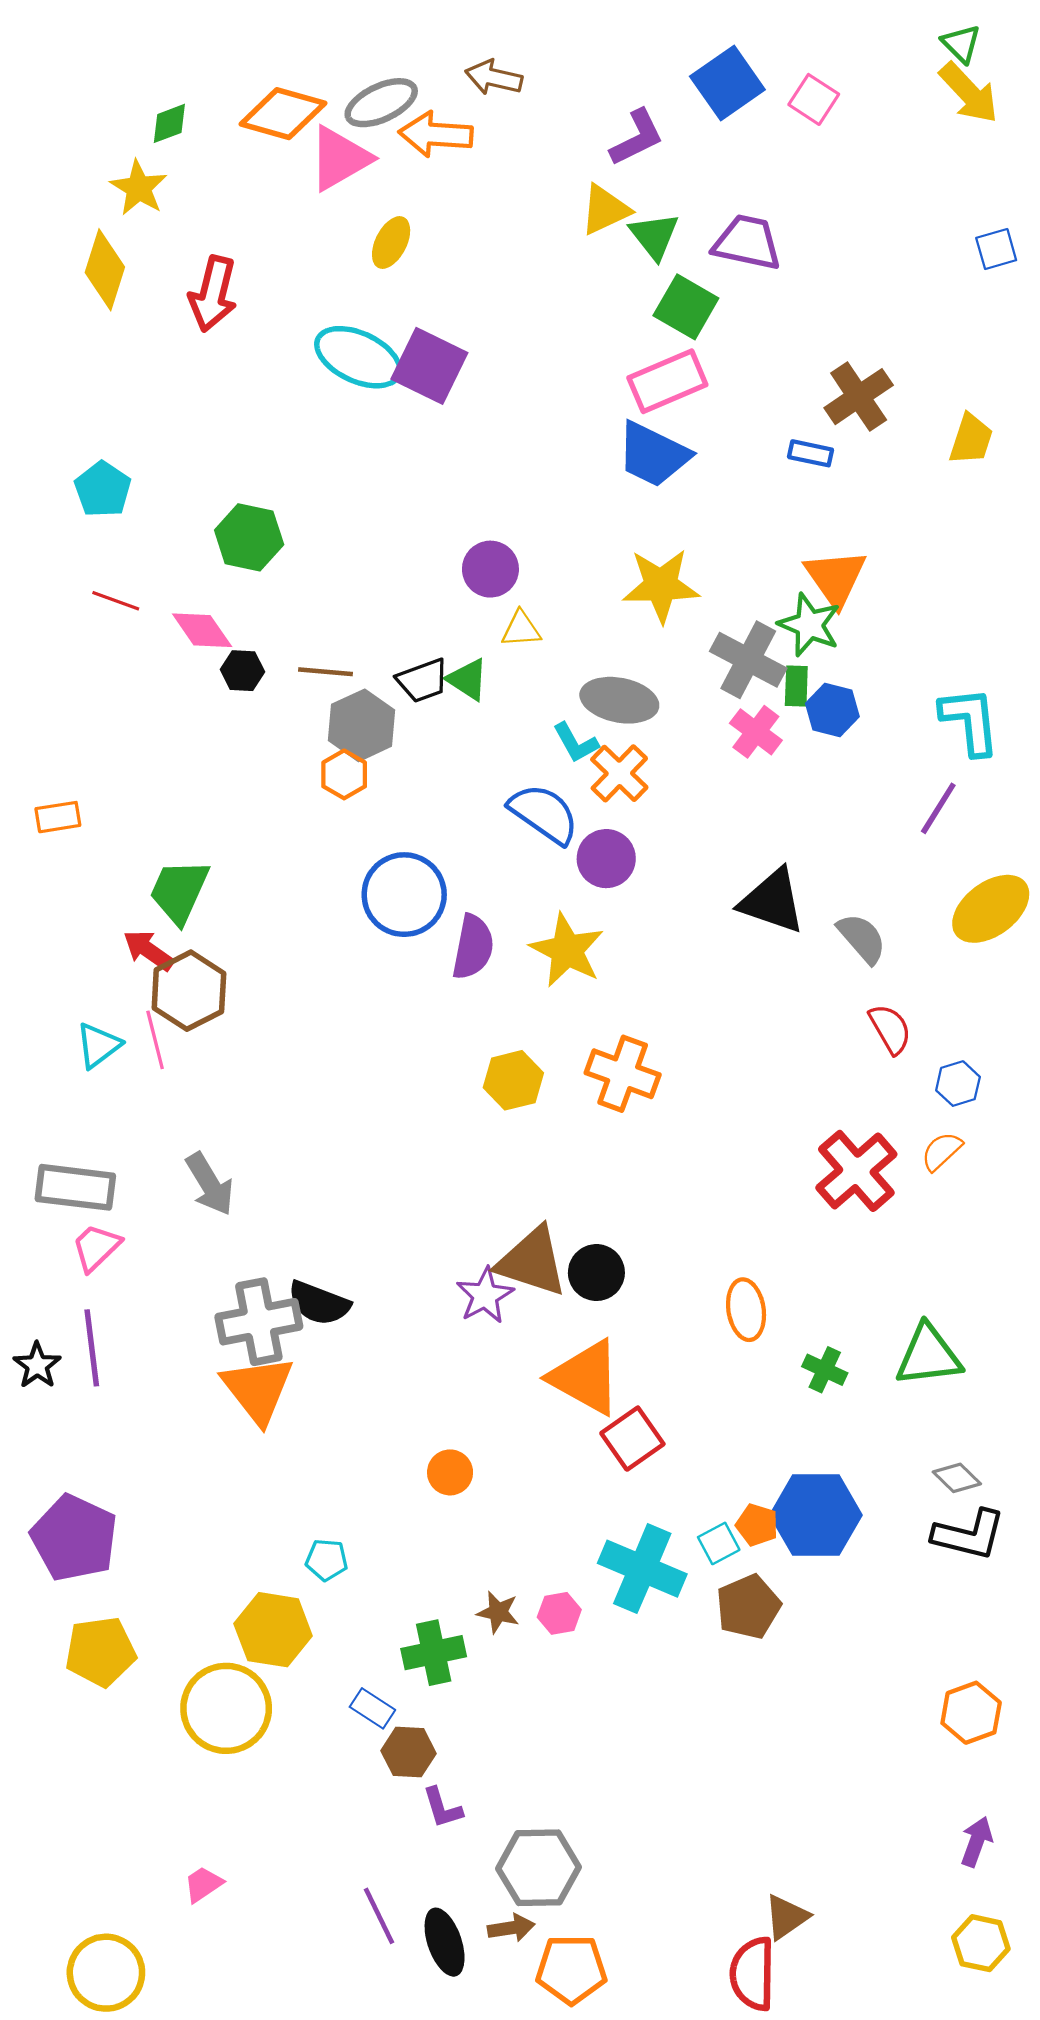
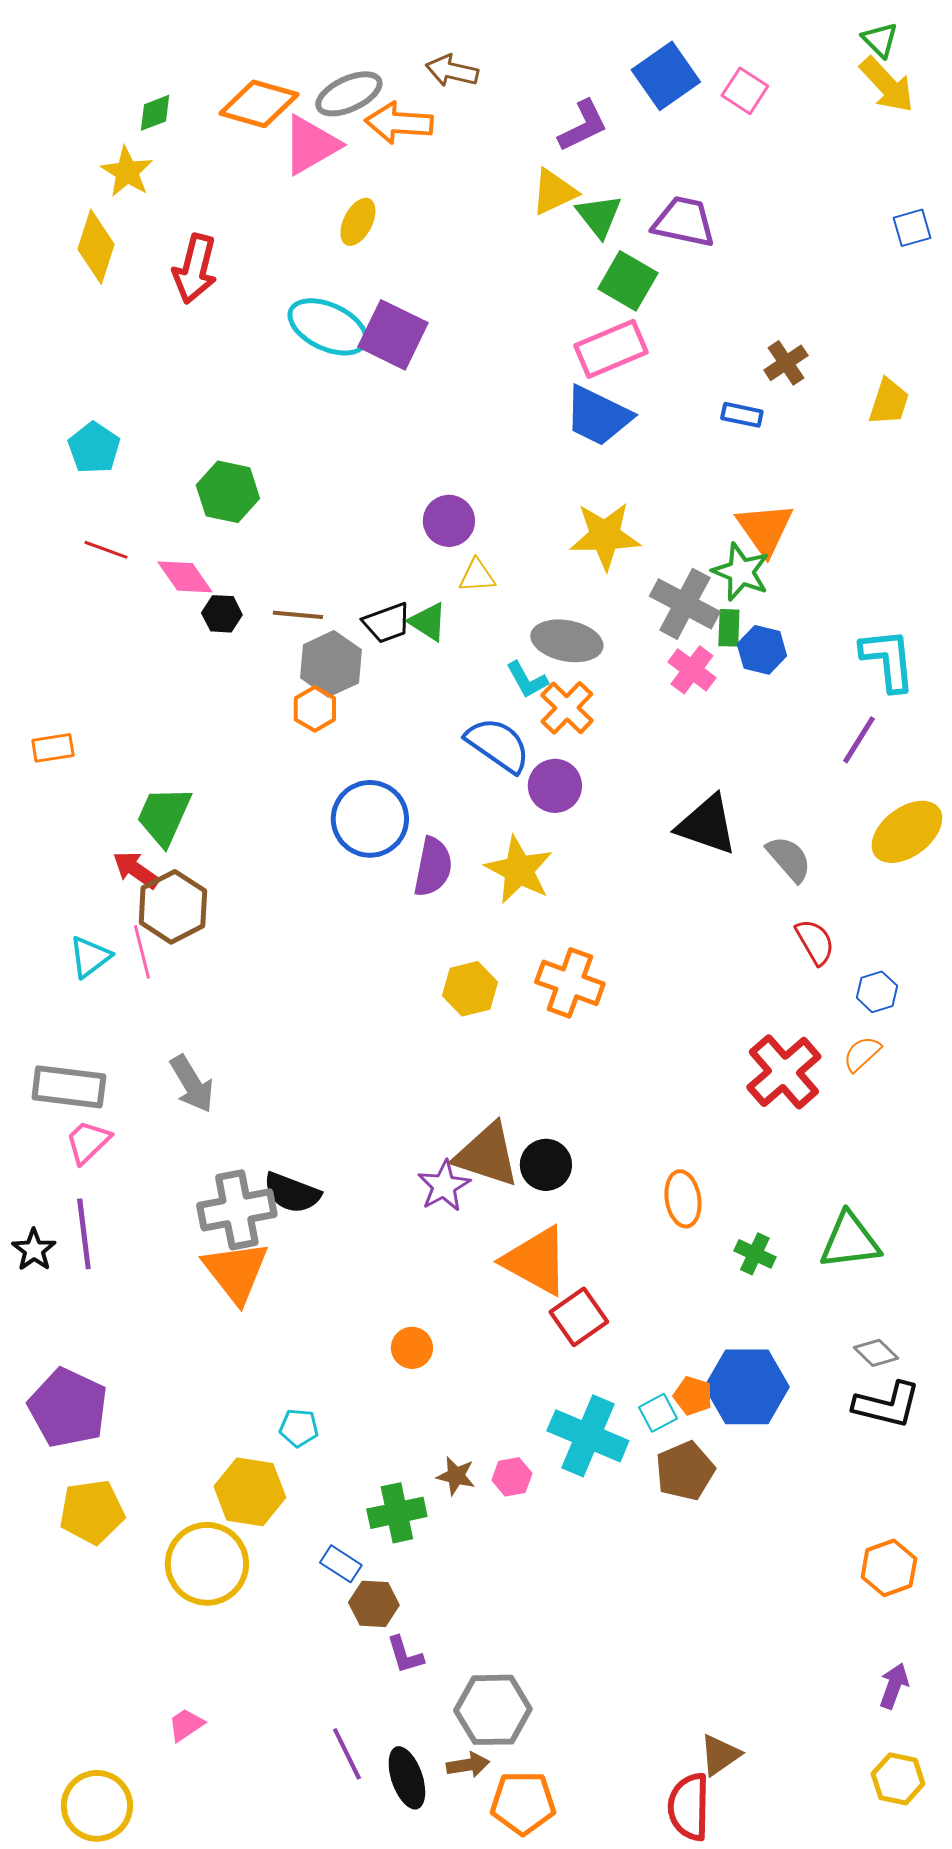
brown cross: (859, 397) -> (786, 363), size x0.7

